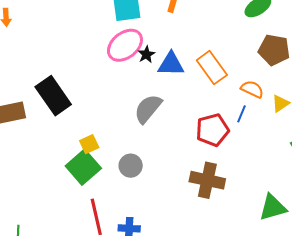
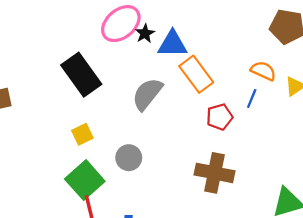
orange rectangle: (212, 68) -> (196, 74), moved
black rectangle: (53, 96) -> (81, 75), moved
red pentagon: (212, 130) -> (220, 117), size x0.7
green square: (83, 167) -> (85, 180), moved

